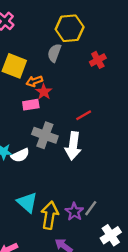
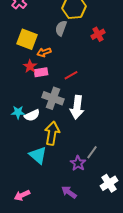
red star: (44, 92) -> (30, 66), moved
red line: (84, 115) -> (71, 75), moved
gray line: (91, 208) -> (92, 152), moved
yellow arrow: (50, 215) -> (52, 133), moved

